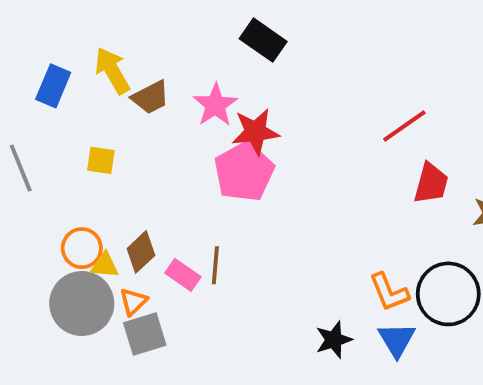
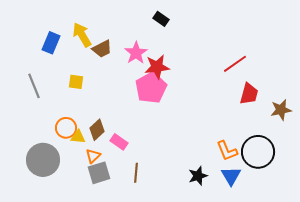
black rectangle: (263, 40) -> (161, 19), size x0.7
brown line: (215, 265) -> (136, 173), moved
gray circle: (82, 303) -> (43, 160), moved

